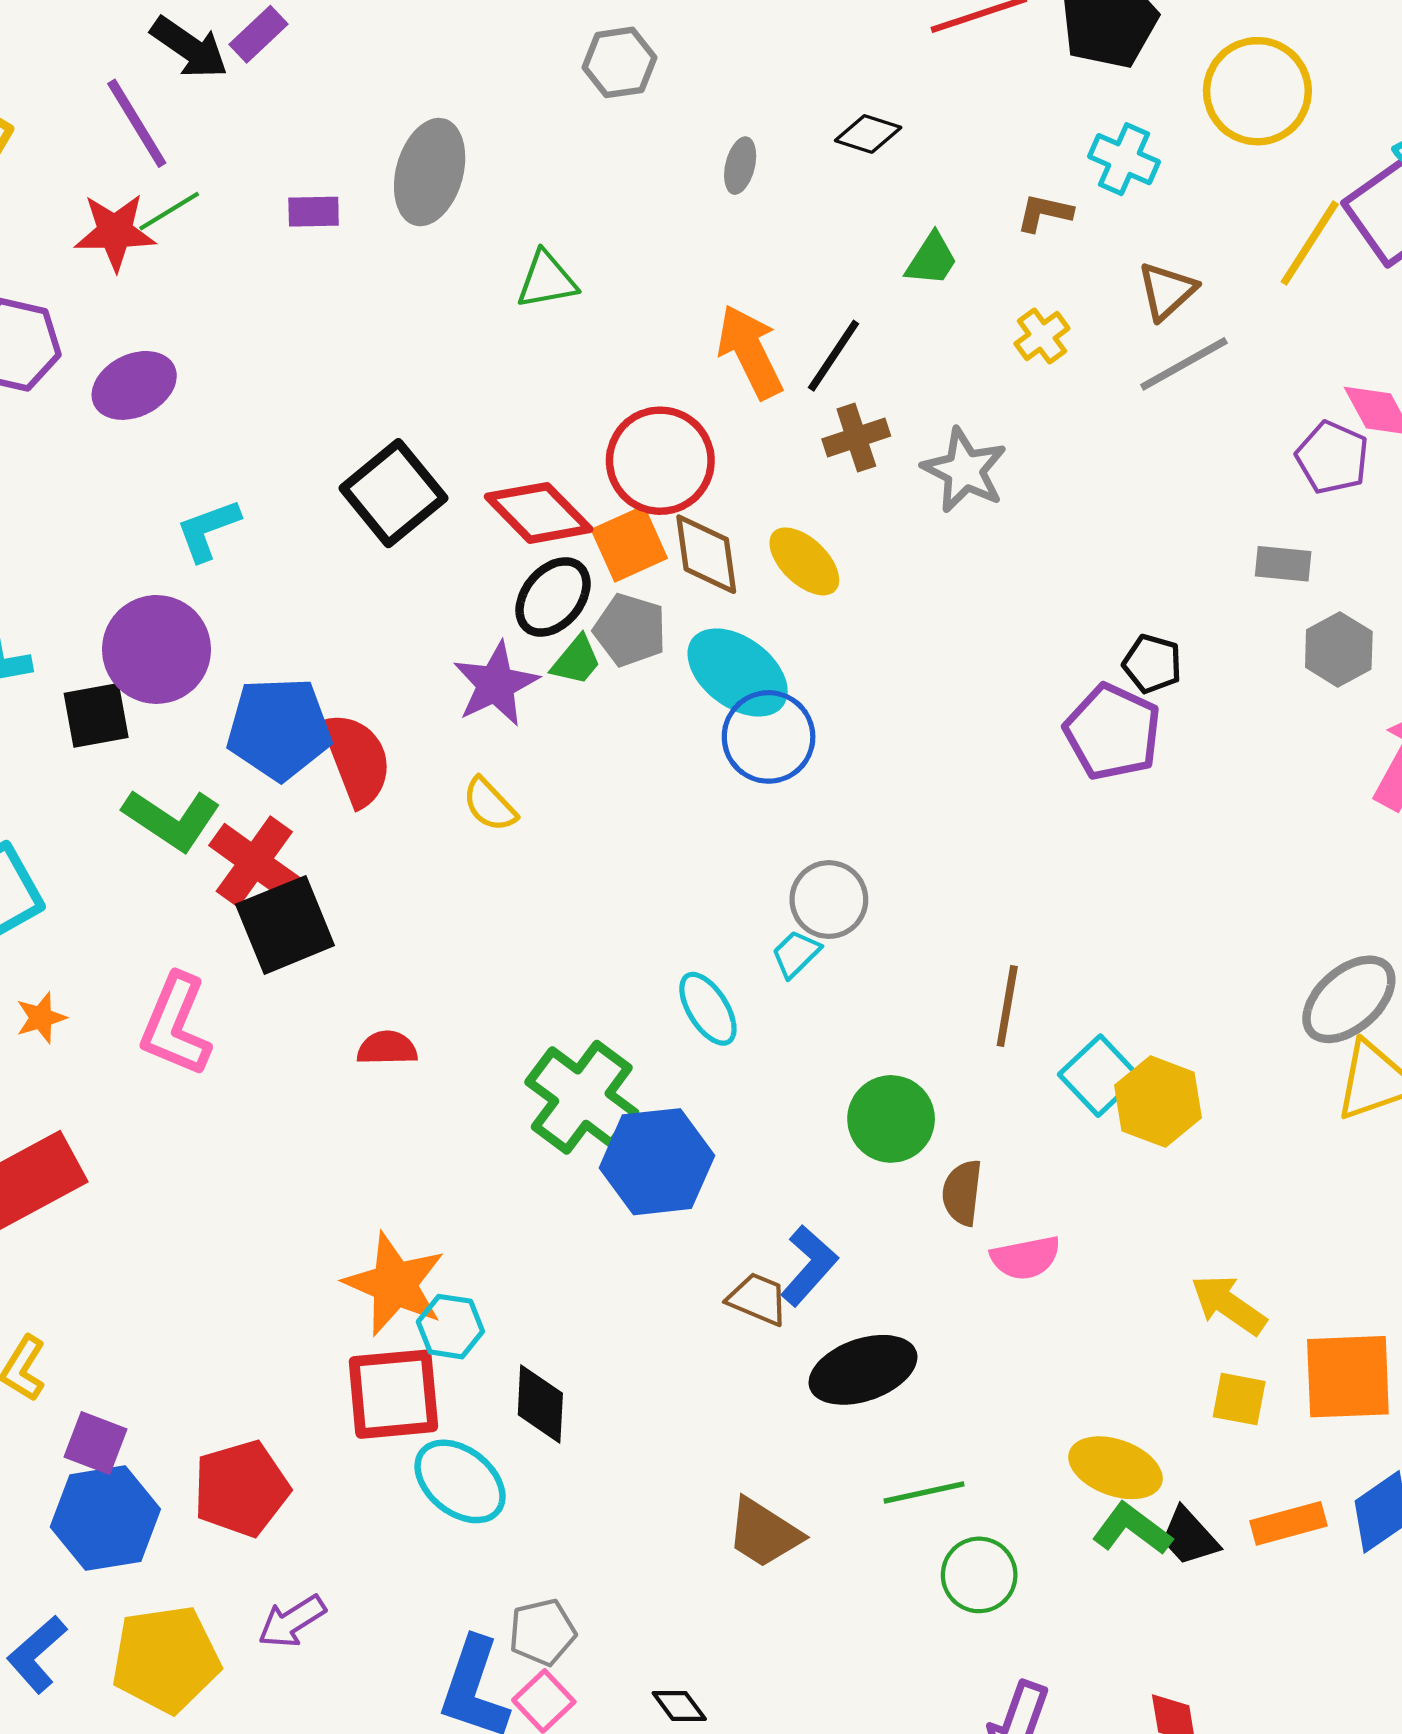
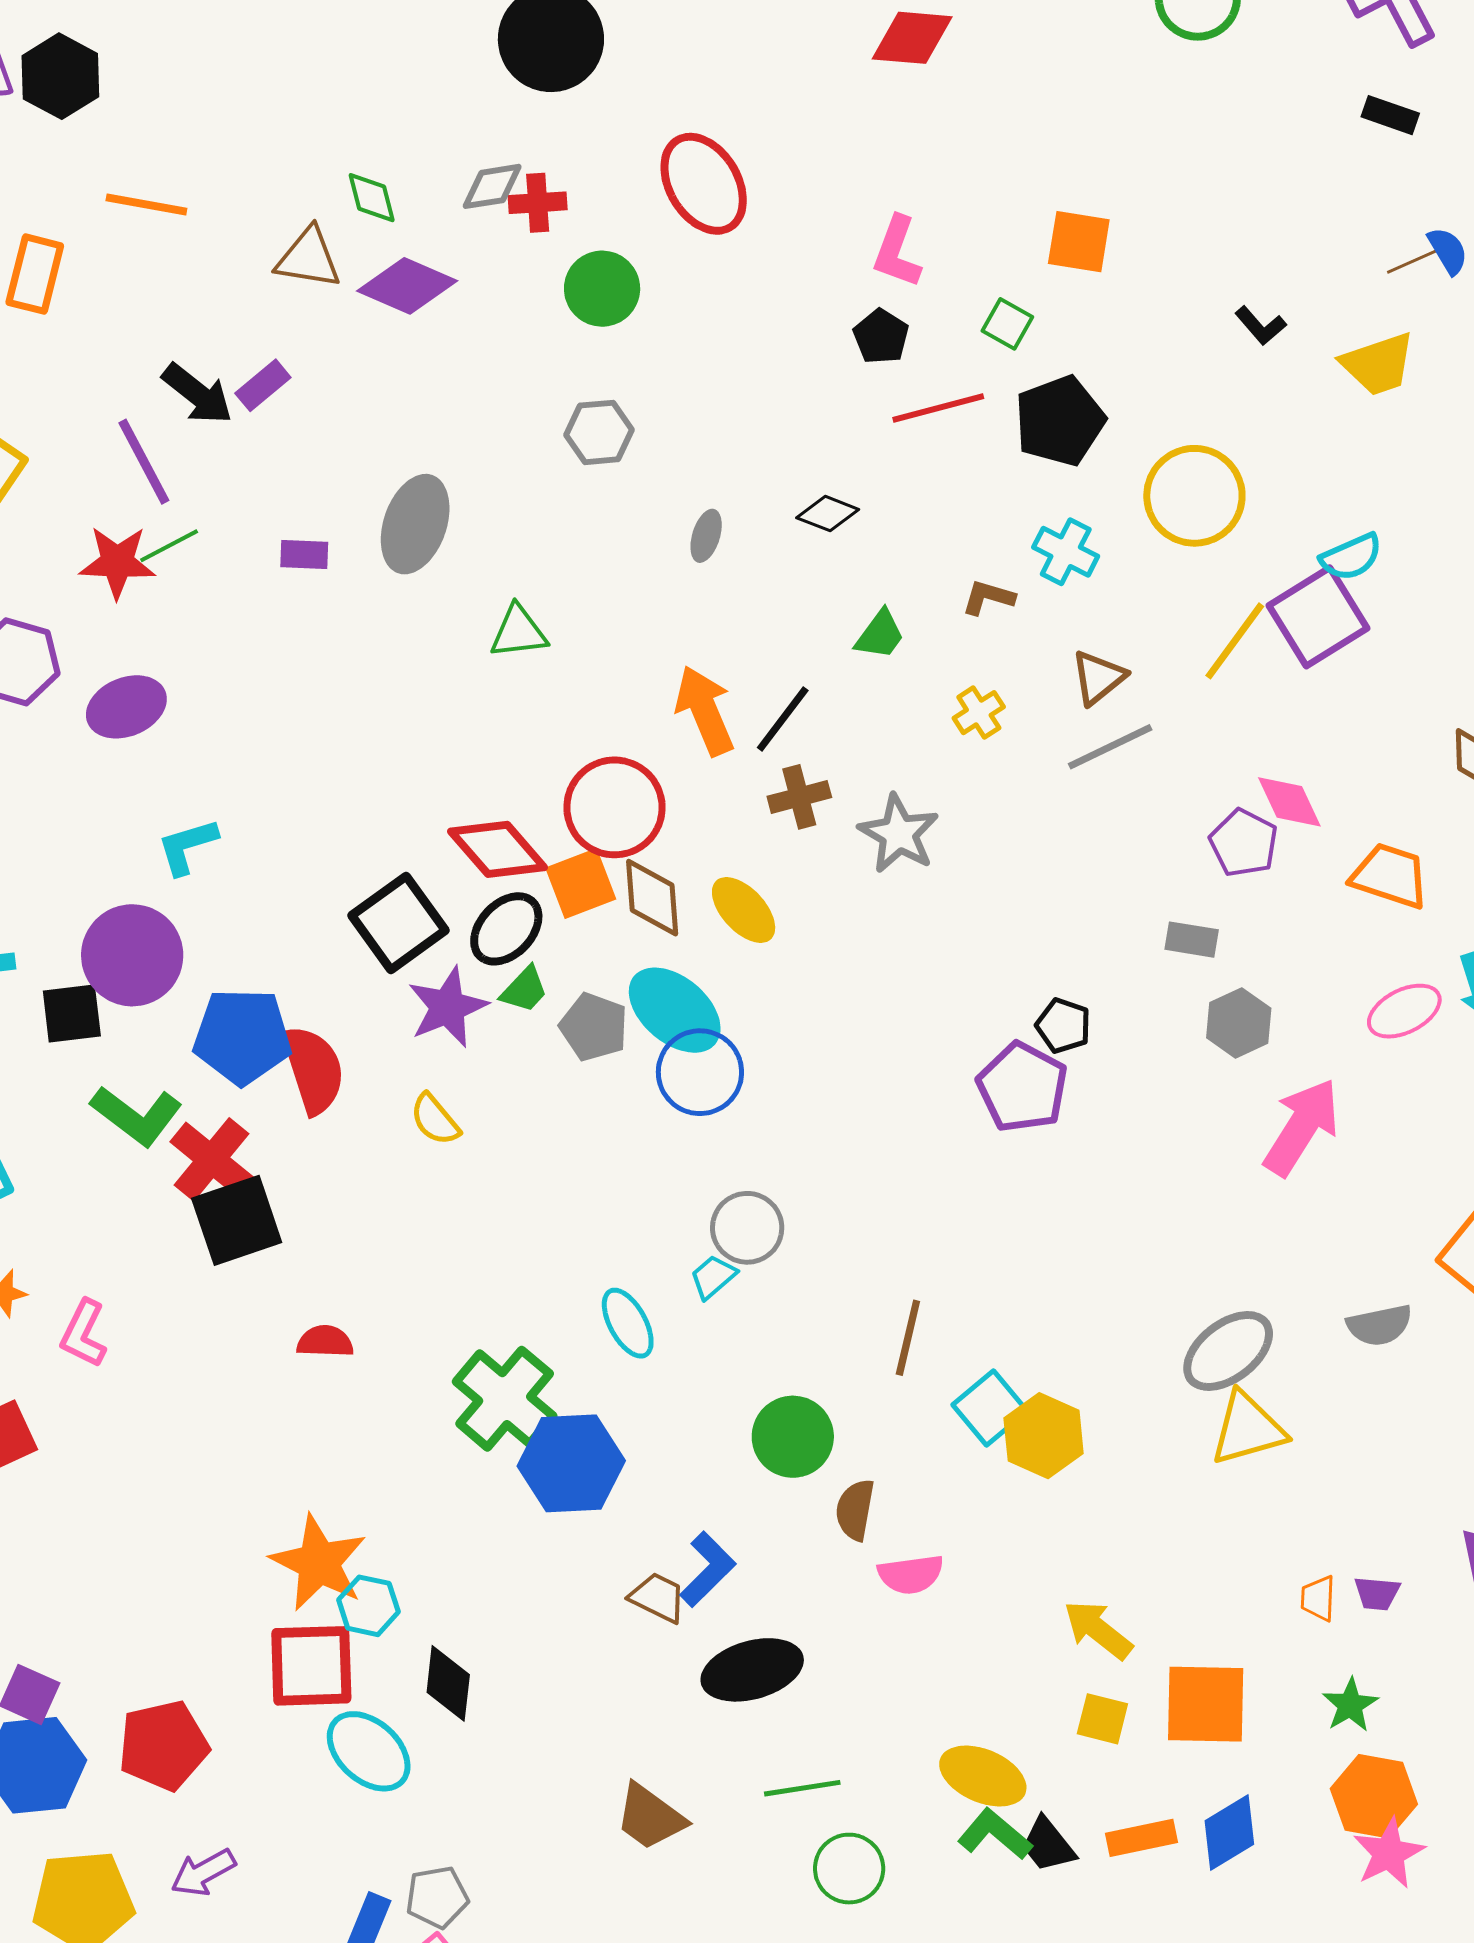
black square: (393, 493) -> (398, 923), moved
gray pentagon: (630, 630) -> (594, 1027), moved
pink L-shape: (176, 1025) -> (84, 1334), moved, size x0.7

